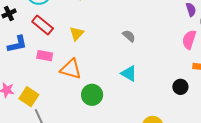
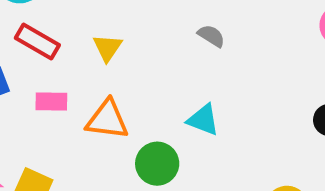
cyan triangle: (129, 73) -> (203, 120), moved

